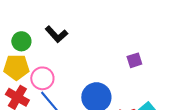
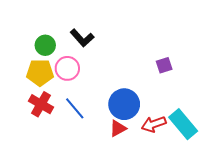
pink circle: (42, 78) -> (67, 68), moved

